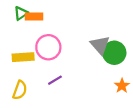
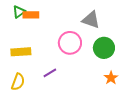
gray triangle: (100, 45) -> (91, 20), moved, turned -30
pink circle: (48, 47) -> (70, 43), moved

